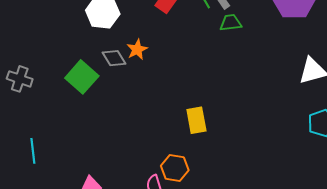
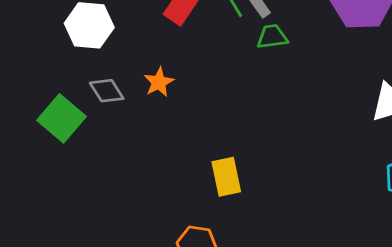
orange star: (137, 49) -> (159, 82), moved

